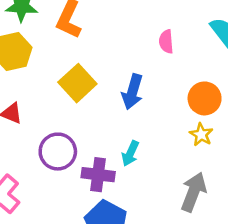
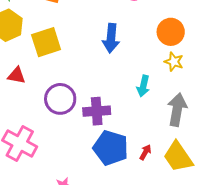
yellow square: (77, 83) -> (46, 42), moved, turned 36
cyan arrow: (130, 153) -> (143, 86), moved

